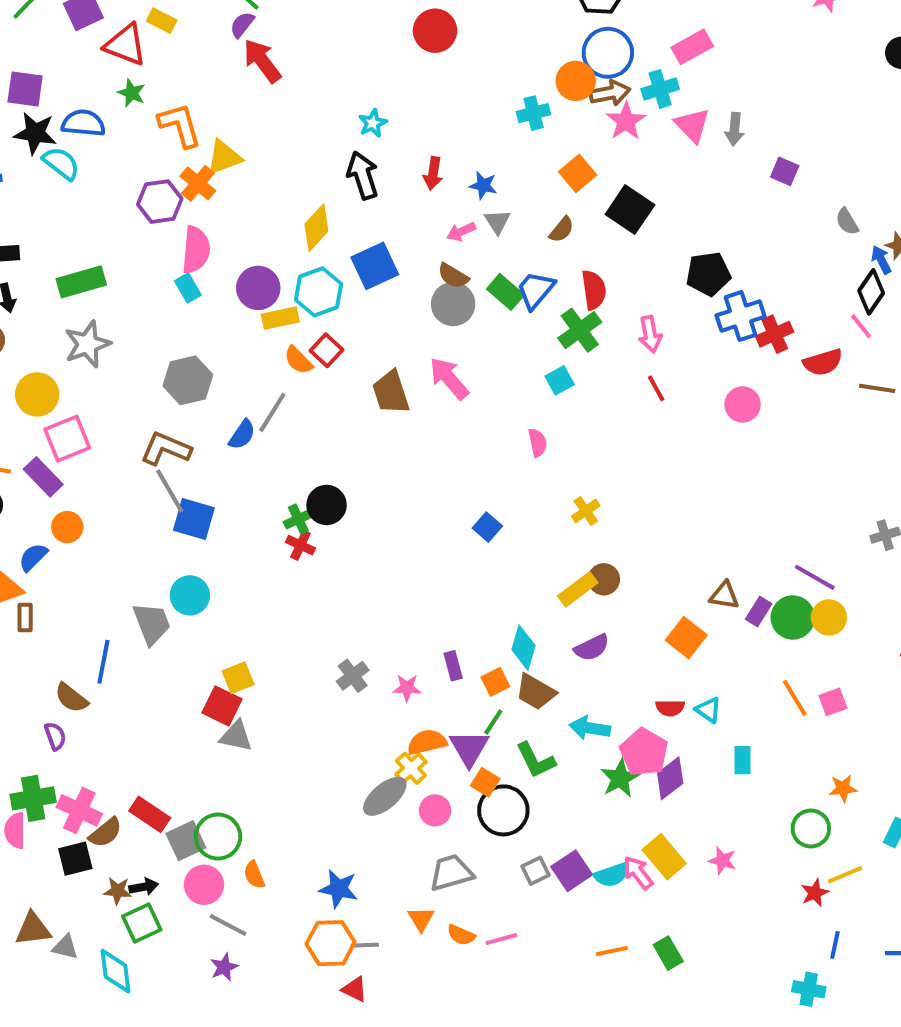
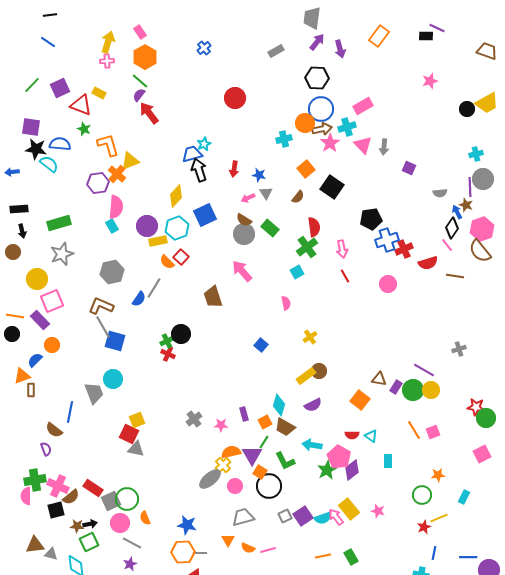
gray semicircle: (847, 222) -> (440, 193), turned -64
blue trapezoid: (536, 290) -> (192, 154), moved, turned 35
brown trapezoid: (391, 392) -> (213, 297), moved

